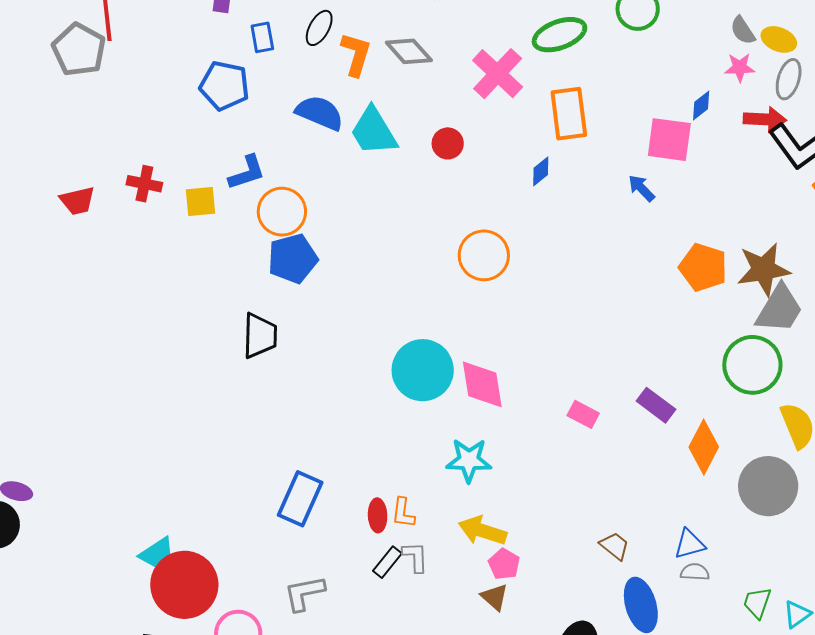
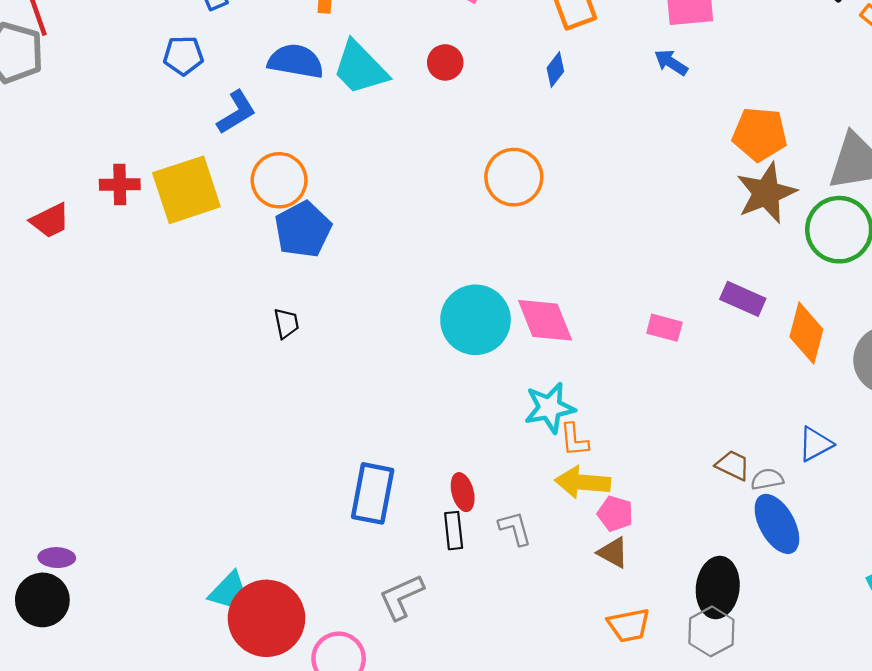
blue pentagon: (224, 86) -> (183, 55), size x0.7
blue L-shape: (247, 172) -> (236, 112), moved
yellow square: (201, 201) -> (186, 190), size x1.8
brown star: (763, 269) -> (766, 193), moved
black trapezoid: (260, 336) -> (286, 323), size x0.6
orange L-shape: (403, 513) -> (574, 440), moved
black rectangle: (387, 562) -> (454, 531), moved, turned -32
gray semicircle: (695, 572) -> (767, 479), moved

